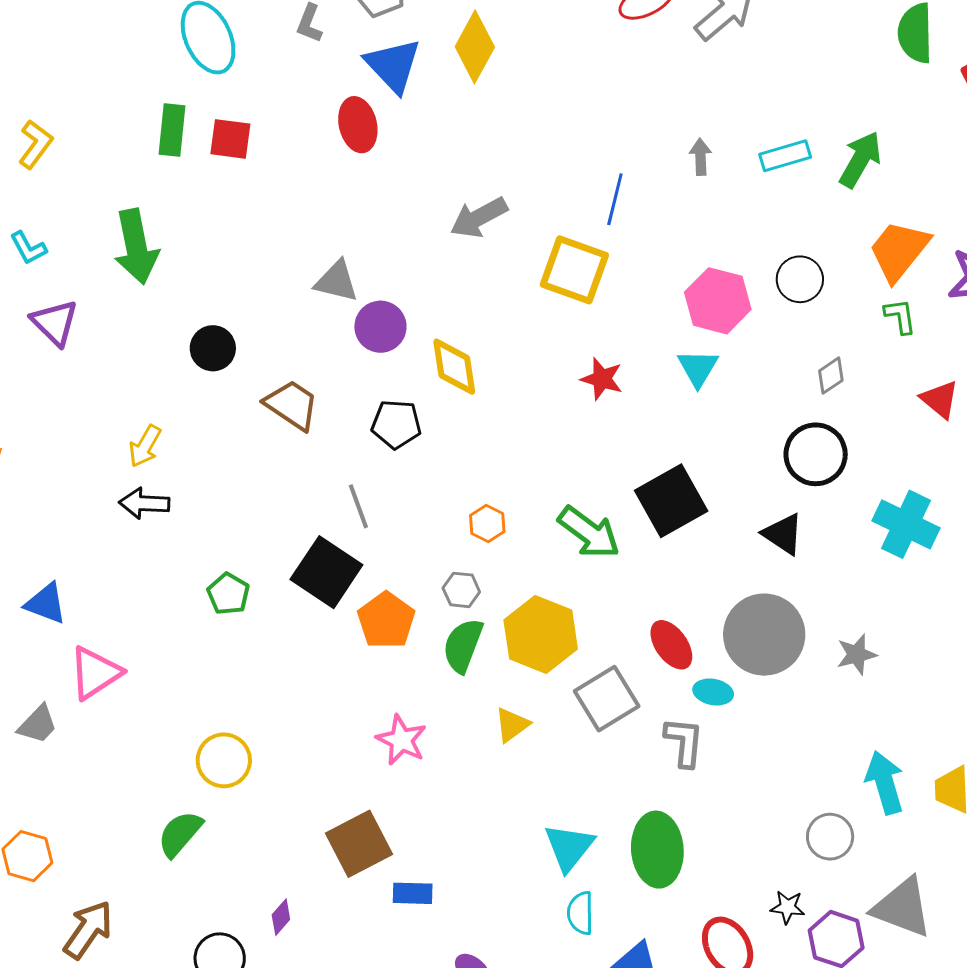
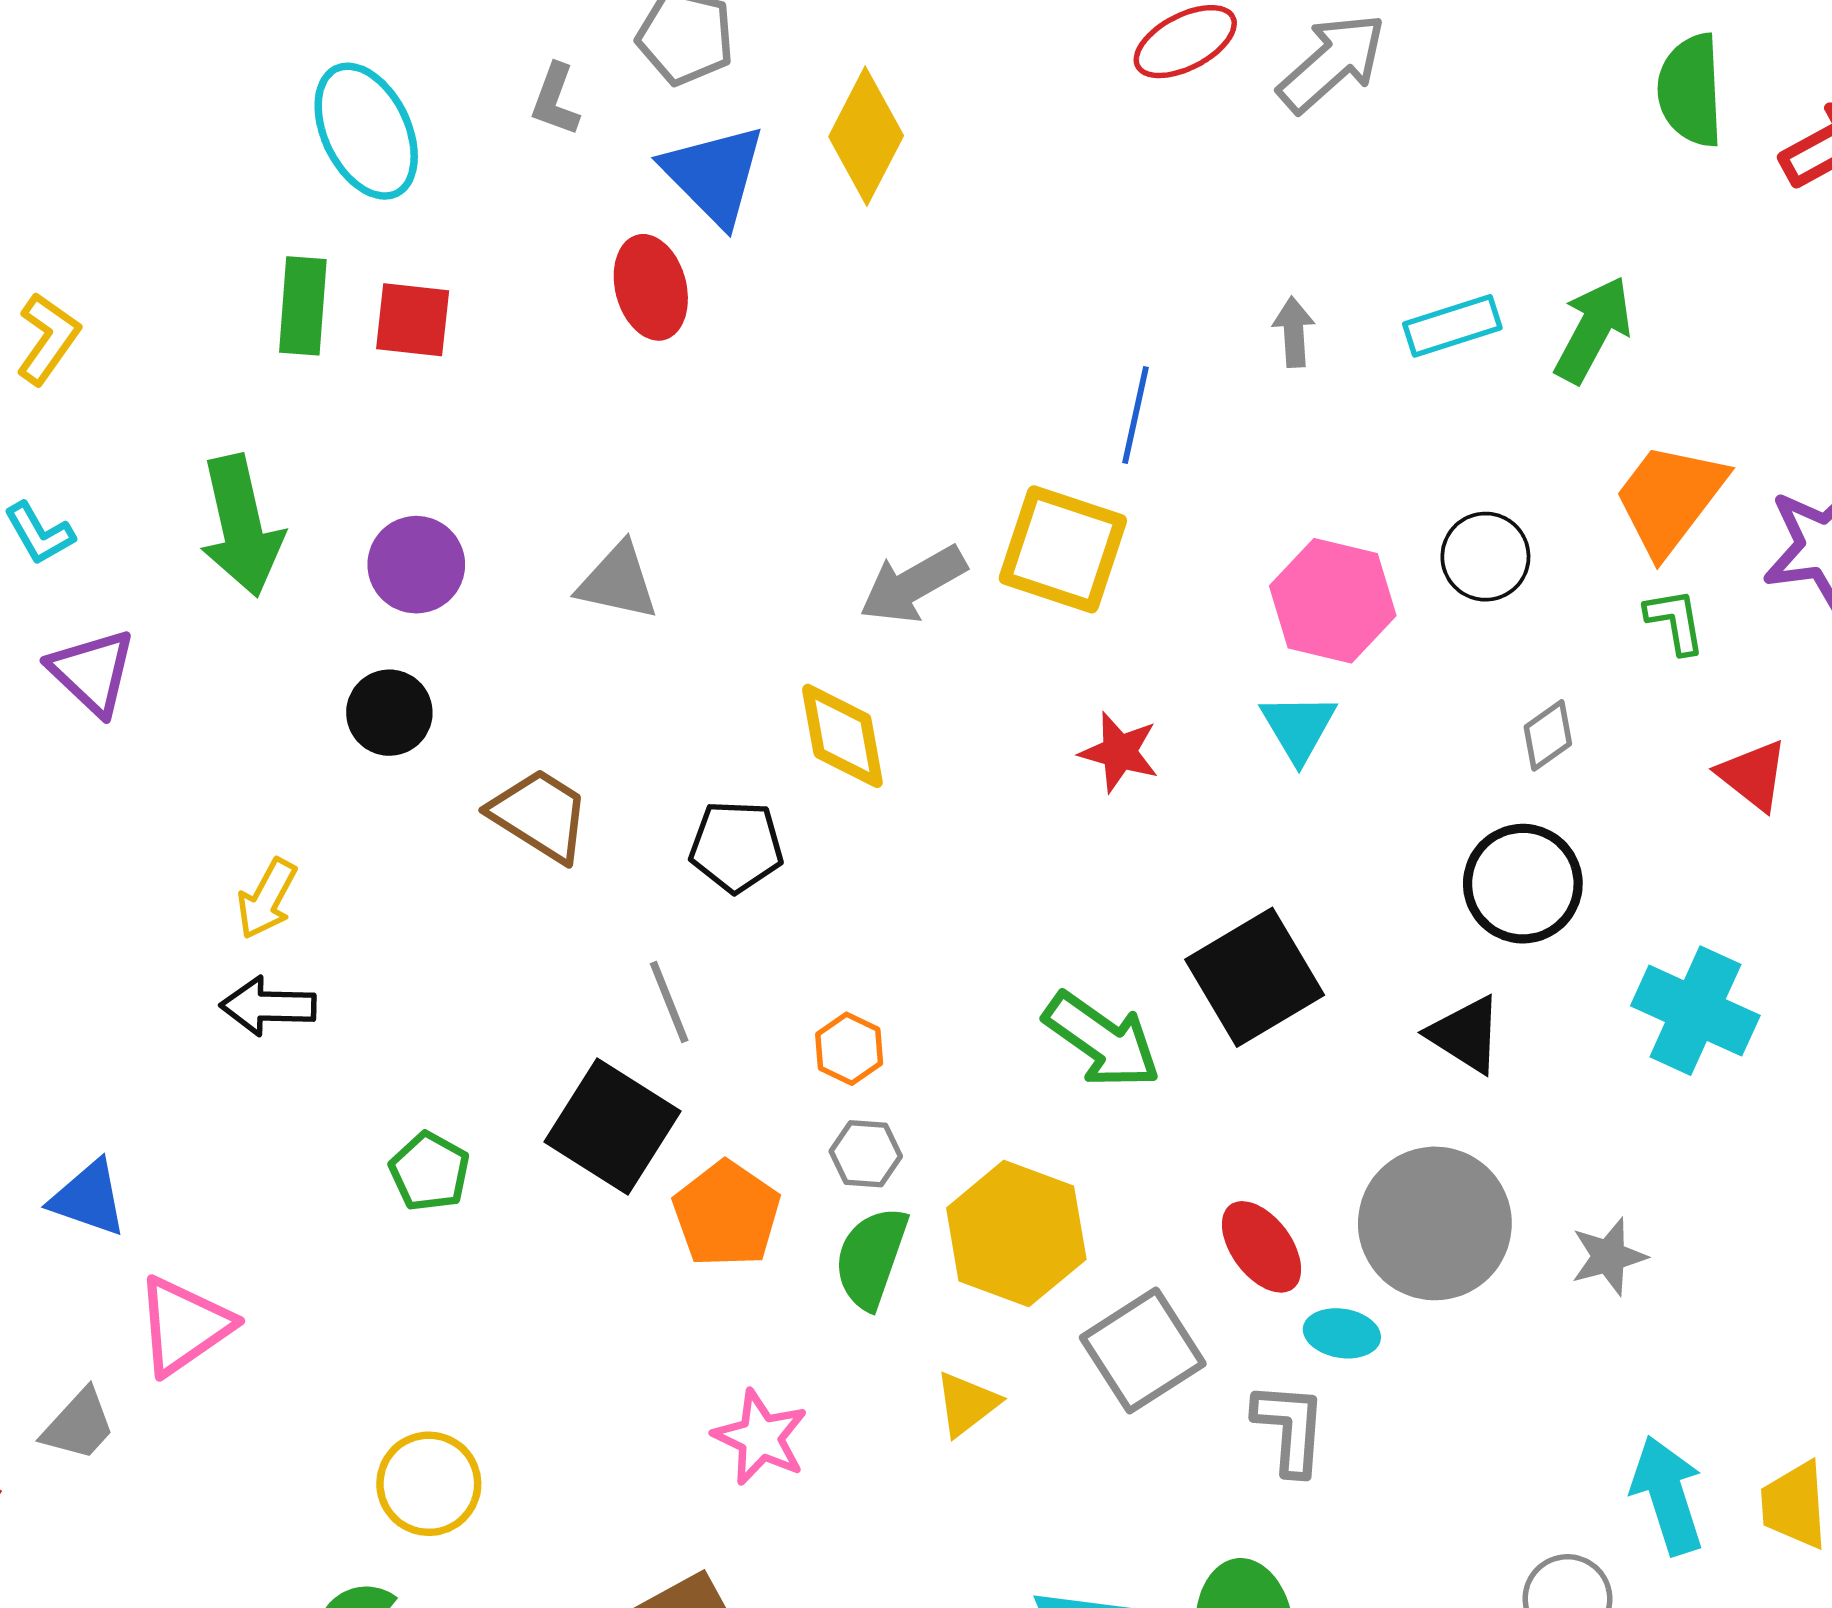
gray arrow: (479, 217) -> (913, 584), moved
purple circle: (380, 327) -> (416, 565), moved
orange hexagon: (487, 523) -> (849, 1049), moved

